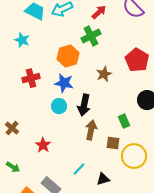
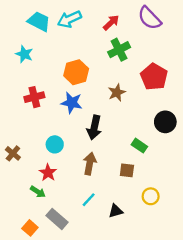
green cross: (91, 36) -> (119, 50), moved
cyan circle: (59, 106) -> (55, 144), moved
green rectangle: (124, 121) -> (139, 146), turned -32
brown arrow: (91, 130) -> (90, 164), moved
yellow circle: (134, 156) -> (151, 196), moved, size x0.6
green arrow: (13, 167) -> (38, 192), moved

